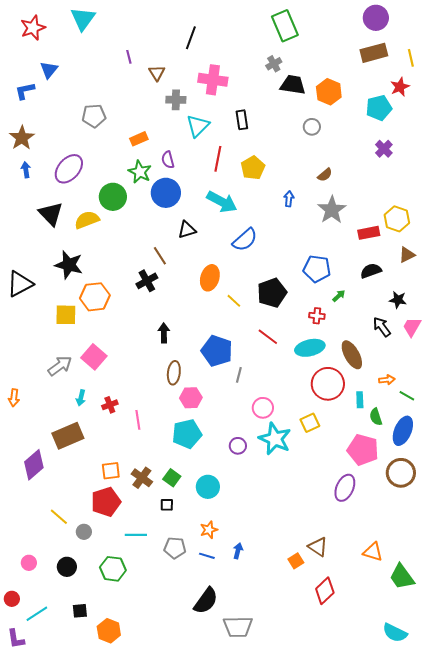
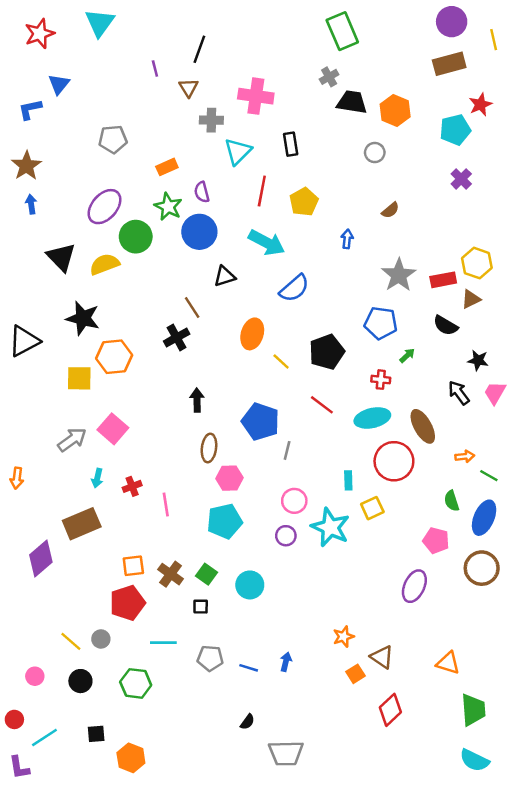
black line: (191, 38) -> (199, 49), moved
yellow line: (411, 58) -> (494, 40), moved
purple ellipse: (69, 169) -> (104, 207), moved
gray star: (332, 210) -> (399, 275), moved
brown triangle: (407, 255) -> (471, 299), moved
black semicircle: (371, 271) -> (446, 325), turned -130
cyan rectangle: (360, 400) -> (348, 480), moved
pink circle: (263, 408) -> (294, 501), moved
pink pentagon: (363, 450) -> (436, 540), size x0.7
yellow line: (59, 517) -> (71, 641), moved
orange star: (209, 530) -> (344, 637), moved
green trapezoid: (402, 577) -> (473, 710), moved, turned -148
black semicircle: (206, 601) -> (247, 722), size x0.5

